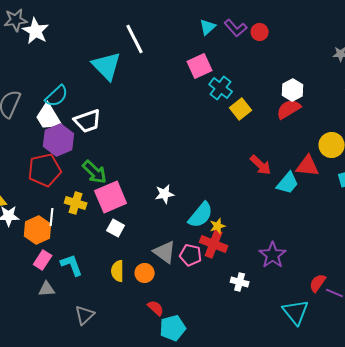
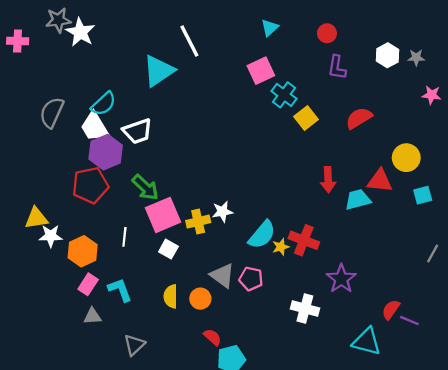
purple L-shape: (236, 28) -> (337, 67), moved, turned 50
cyan triangle: (107, 66) -> (159, 71), turned 40
white hexagon: (293, 90) -> (388, 55), moved
red arrow: (261, 165) -> (328, 180), turned 45
cyan trapezoid: (288, 183) -> (358, 200), turned -145
yellow cross: (76, 203) -> (198, 222), moved, turned -30
white line: (52, 217) -> (124, 237), moved
red cross: (214, 244) -> (304, 240), moved
white cross: (240, 282) -> (305, 308), size x1.4
cyan triangle: (296, 312) -> (367, 342), turned -36

